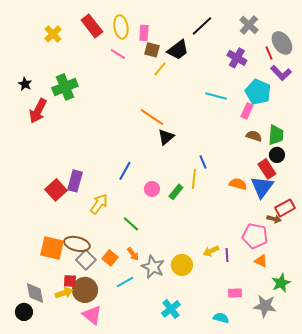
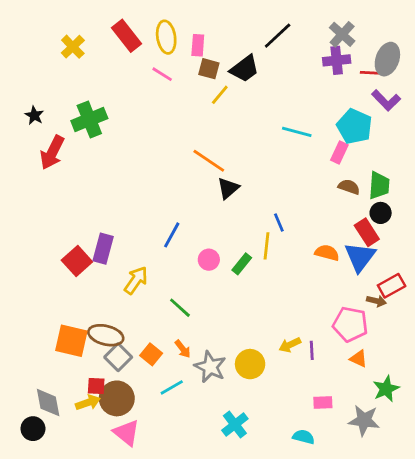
gray ellipse: (282, 43) -> (387, 59), turned 55
red line: (269, 53) -> (370, 73), turned -64
purple cross: (237, 58) -> (337, 60), moved, turned -36

